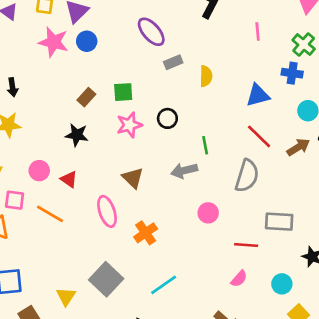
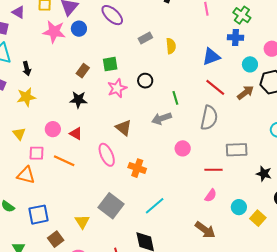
purple ellipse: (151, 32) -> (112, 15), moved
orange cross: (146, 233) -> (137, 168), turned -30
cyan circle: (282, 284) -> (239, 207), moved

